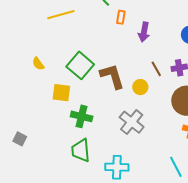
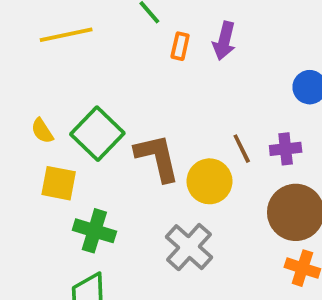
purple arrow: (144, 32) -> (224, 41), moved
yellow semicircle: (38, 64) -> (42, 131), moved
yellow circle: (140, 87) -> (209, 181), size x1.5

